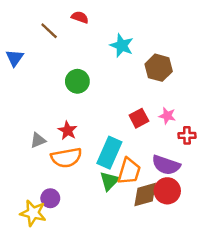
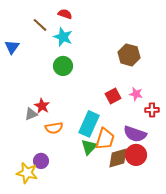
cyan star: (122, 46) -> (63, 37), moved
red star: (68, 131) -> (42, 106), moved
orange semicircle: (66, 158) -> (54, 128), size x0.7

